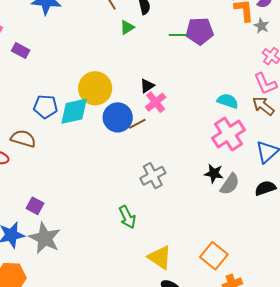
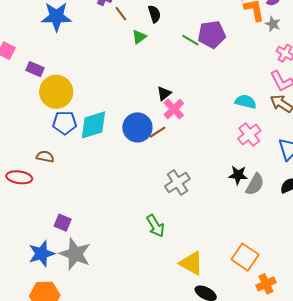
green line: (178, 35) -> (190, 40), turned 36
yellow circle: (95, 88) -> (56, 92), moved
pink cross: (229, 134) -> (249, 135), size x0.7
brown semicircle: (23, 139) -> (45, 157), size x0.7

